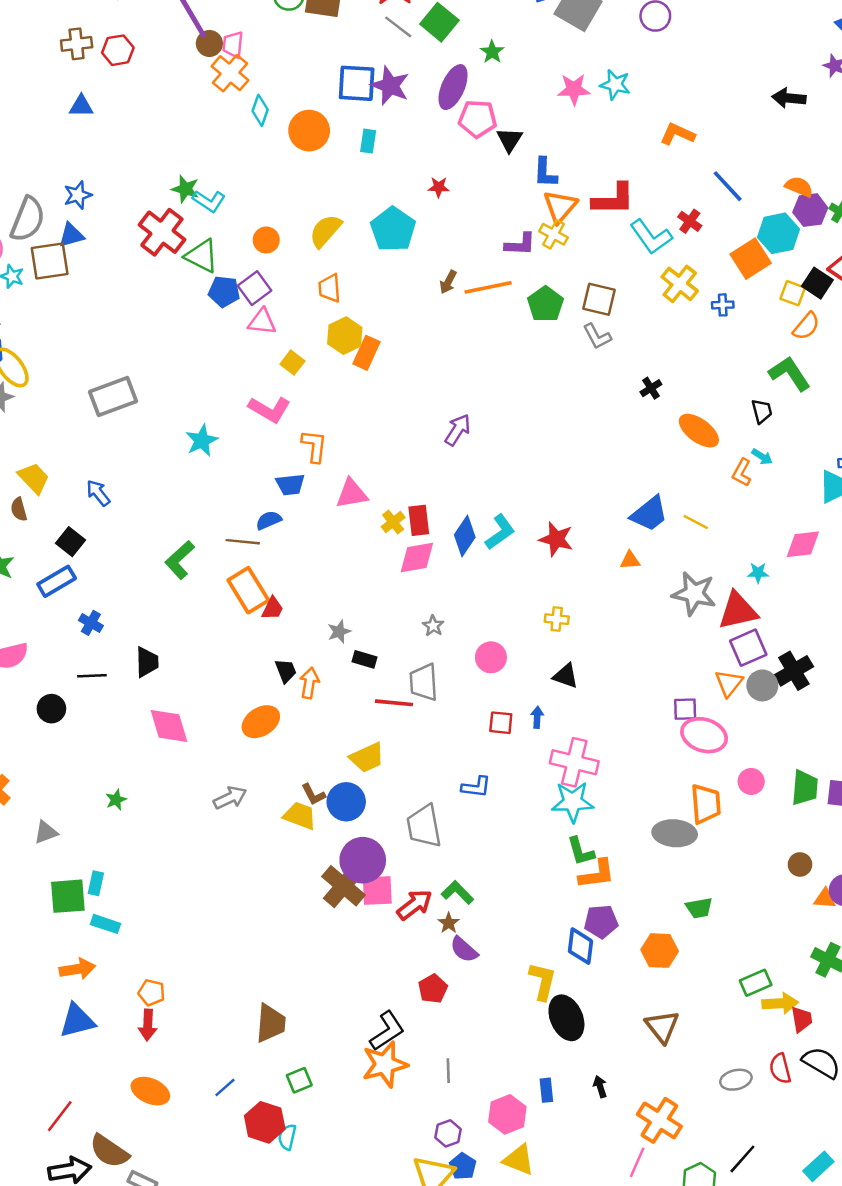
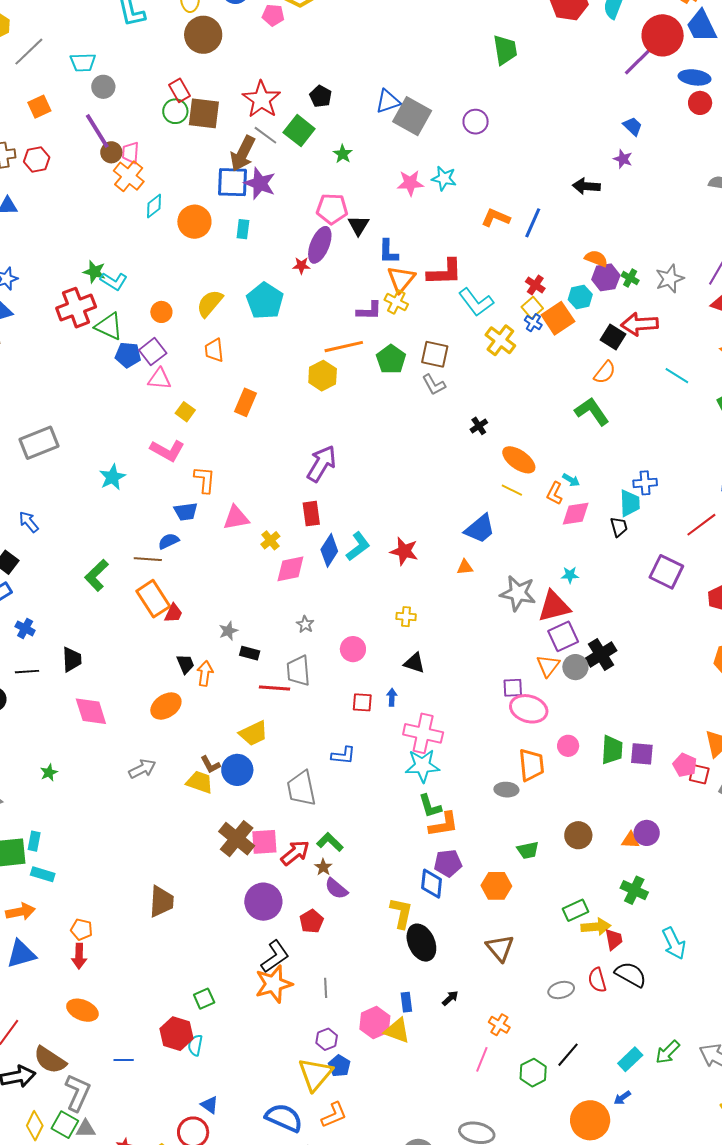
purple ellipse: (453, 87) -> (320, 245), moved
cyan diamond: (260, 110) -> (154, 206), turned 35
blue line: (728, 186) -> (533, 223), moved, turned 68
red cross: (690, 221) -> (535, 285), moved
red cross: (162, 232) -> (76, 308), turned 33
cyan hexagon: (779, 233) -> (580, 297), size x0.7
brown arrow: (448, 282) -> (243, 153), moved, size x1.8
yellow square: (793, 293) -> (532, 308), moved, turned 30
blue cross: (723, 305) -> (533, 323), moved, turned 36
yellow hexagon: (345, 336) -> (323, 376), moved
black trapezoid: (762, 411) -> (619, 527), moved
purple arrow: (458, 430) -> (322, 464), size x1.4
red rectangle: (419, 520) -> (311, 514), moved
yellow line: (696, 522) -> (512, 490), moved
pink diamond: (803, 544) -> (576, 514), moved
gray ellipse: (675, 833) -> (506, 790), size x0.7
purple circle: (363, 860) -> (263, 902), moved
brown circle: (800, 864) -> (578, 835), moved, size x1.4
brown trapezoid: (271, 1023) -> (161, 901), moved
blue line: (225, 1087) -> (124, 1060), moved, turned 42
black arrow: (600, 1087) -> (450, 998), turned 66
orange cross: (659, 1120) -> (499, 1025), size x0.6
yellow triangle: (519, 1160) -> (397, 1031), moved

